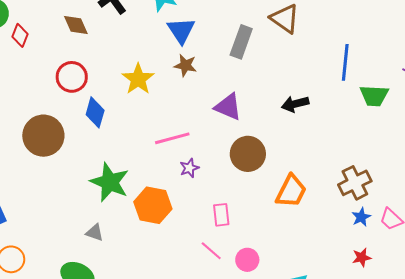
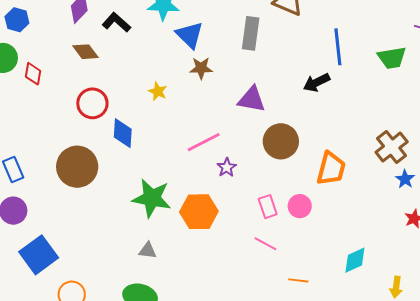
blue line: (345, 62) -> (338, 47), moved
yellow star: (138, 79) -> (158, 91), size x0.6
pink circle: (247, 260) -> (300, 206), moved

